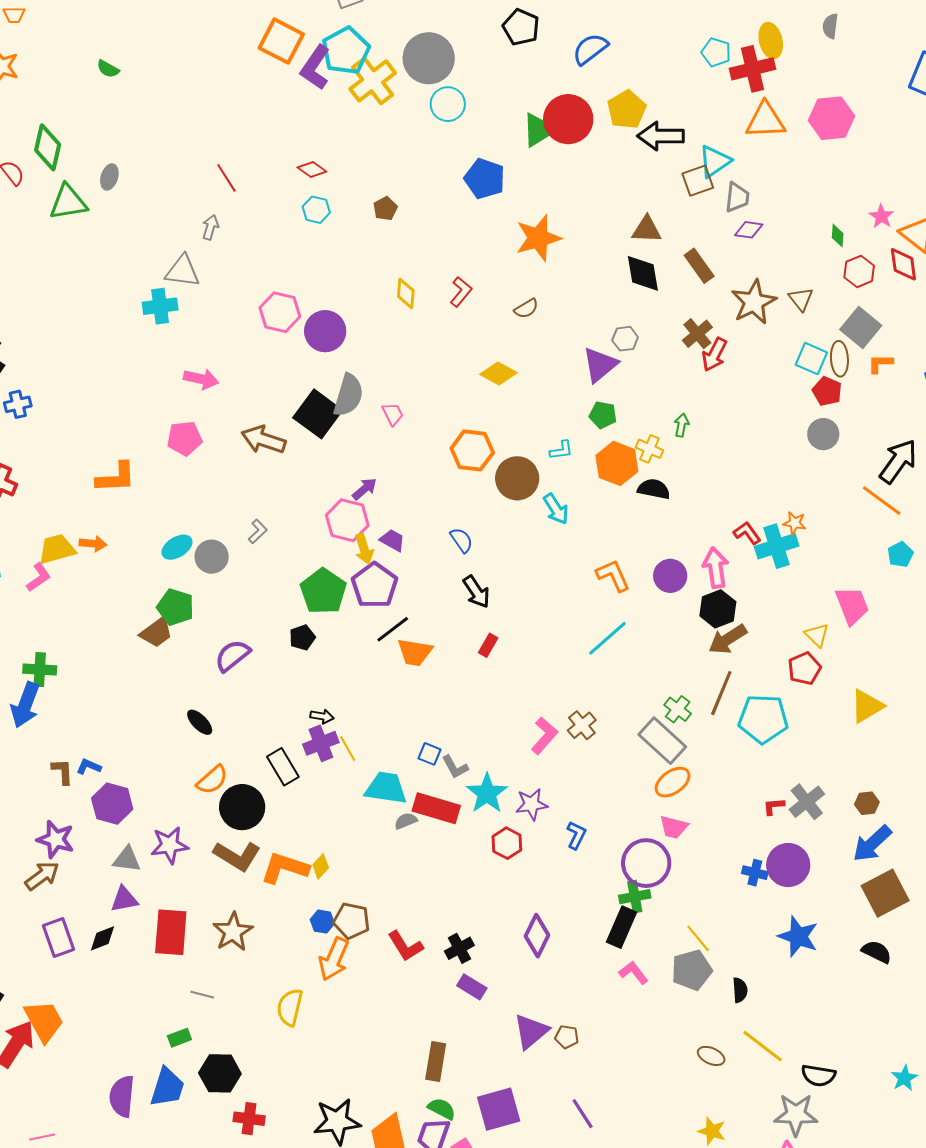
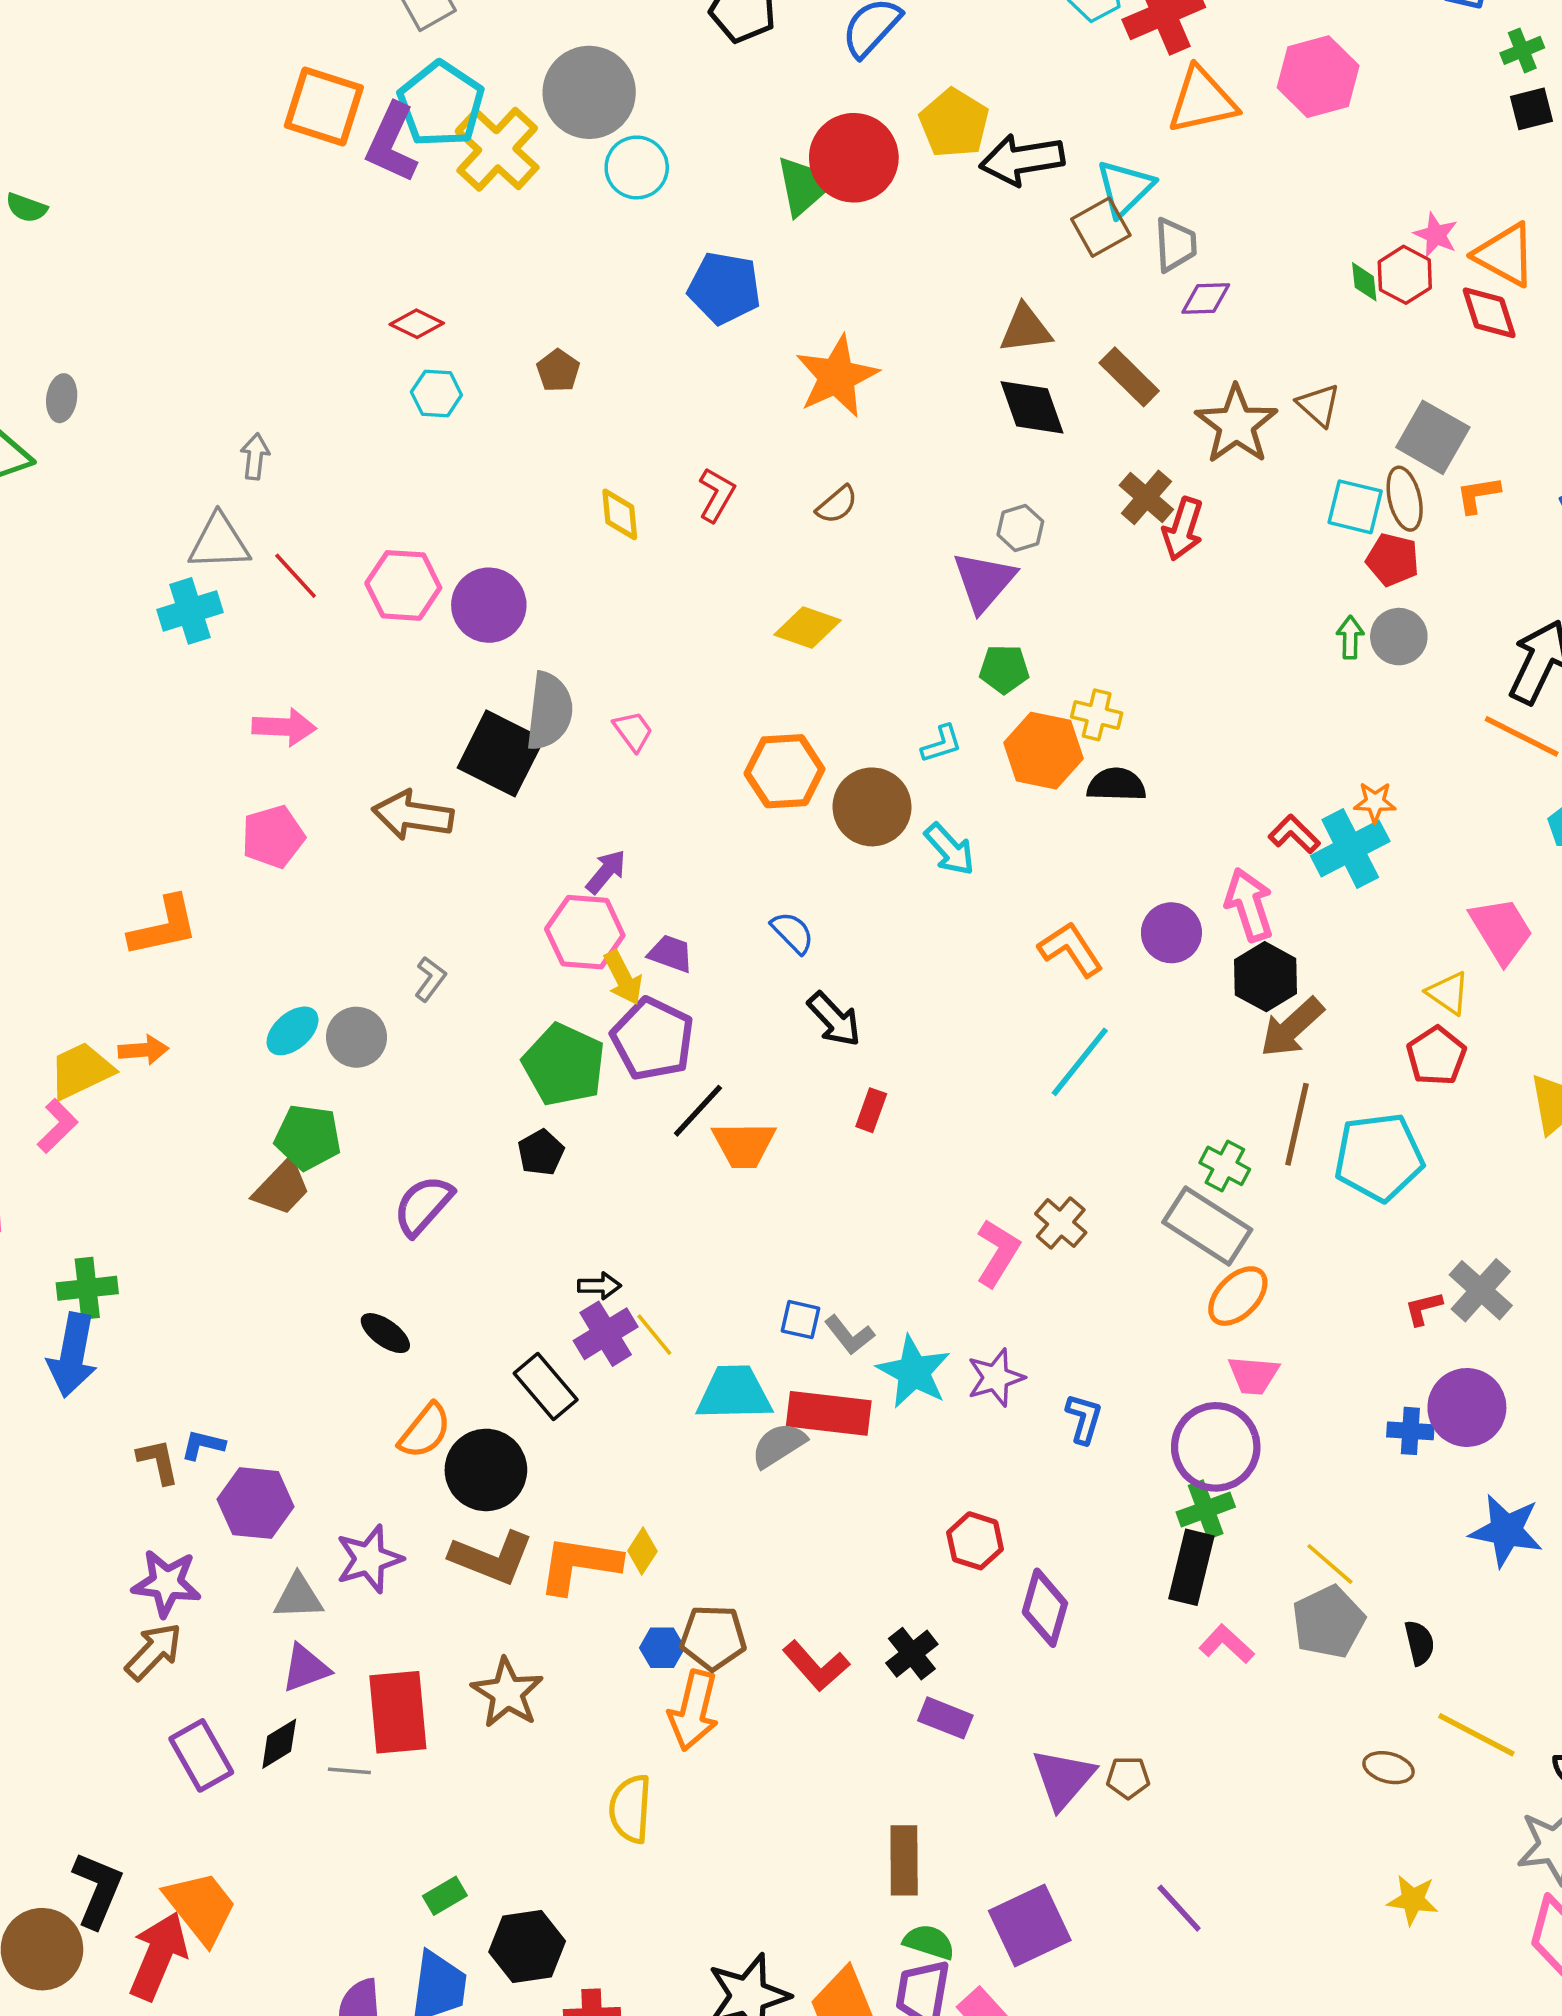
red line: (226, 178) -> (296, 576), moved
red hexagon: (859, 271) -> (1405, 275), moved
green arrow: (682, 425) -> (1350, 637), moved
gray semicircle: (406, 821) -> (779, 1445), size x1.4
red hexagon: (507, 843) -> (975, 1541), moved
gray line: (202, 995) -> (349, 1771), moved

